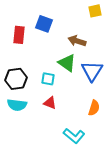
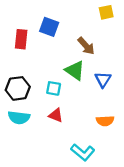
brown arrow: (77, 41) -> (86, 46), turned -150
blue triangle: (92, 71) -> (103, 79), size x0.7
orange semicircle: (94, 108) -> (105, 121), turned 70

